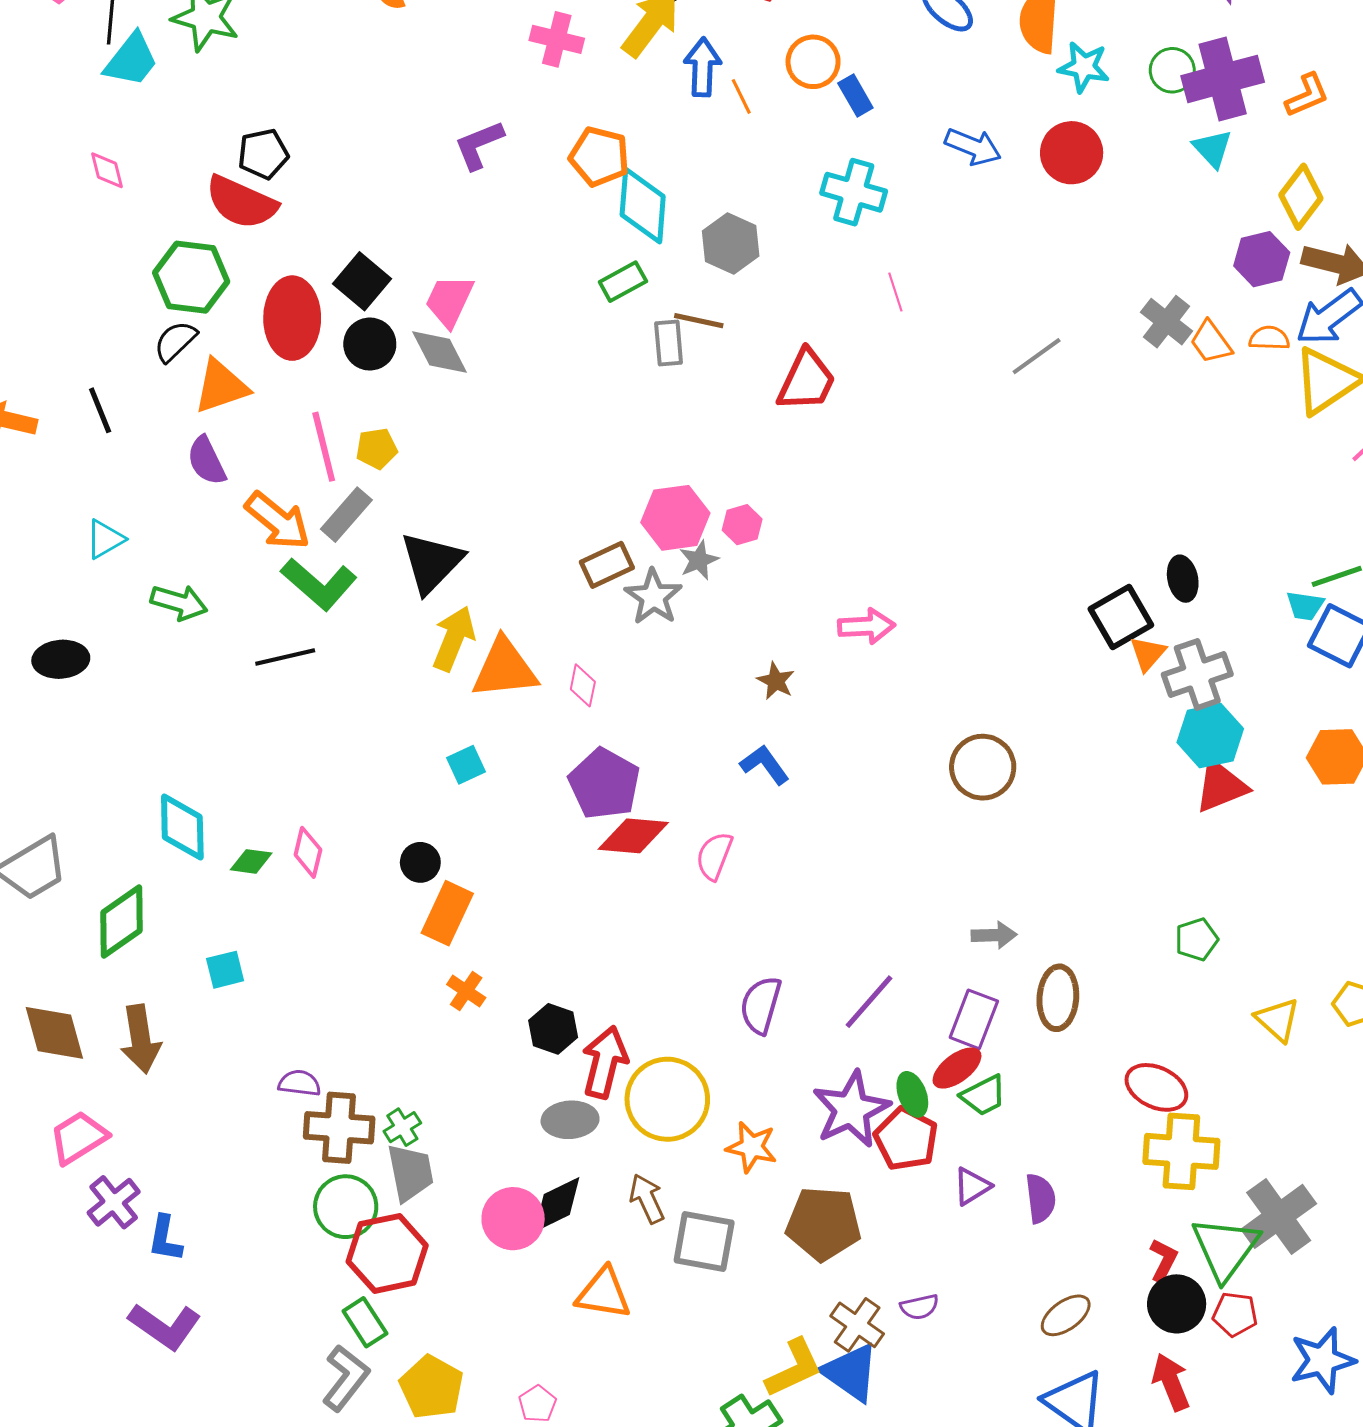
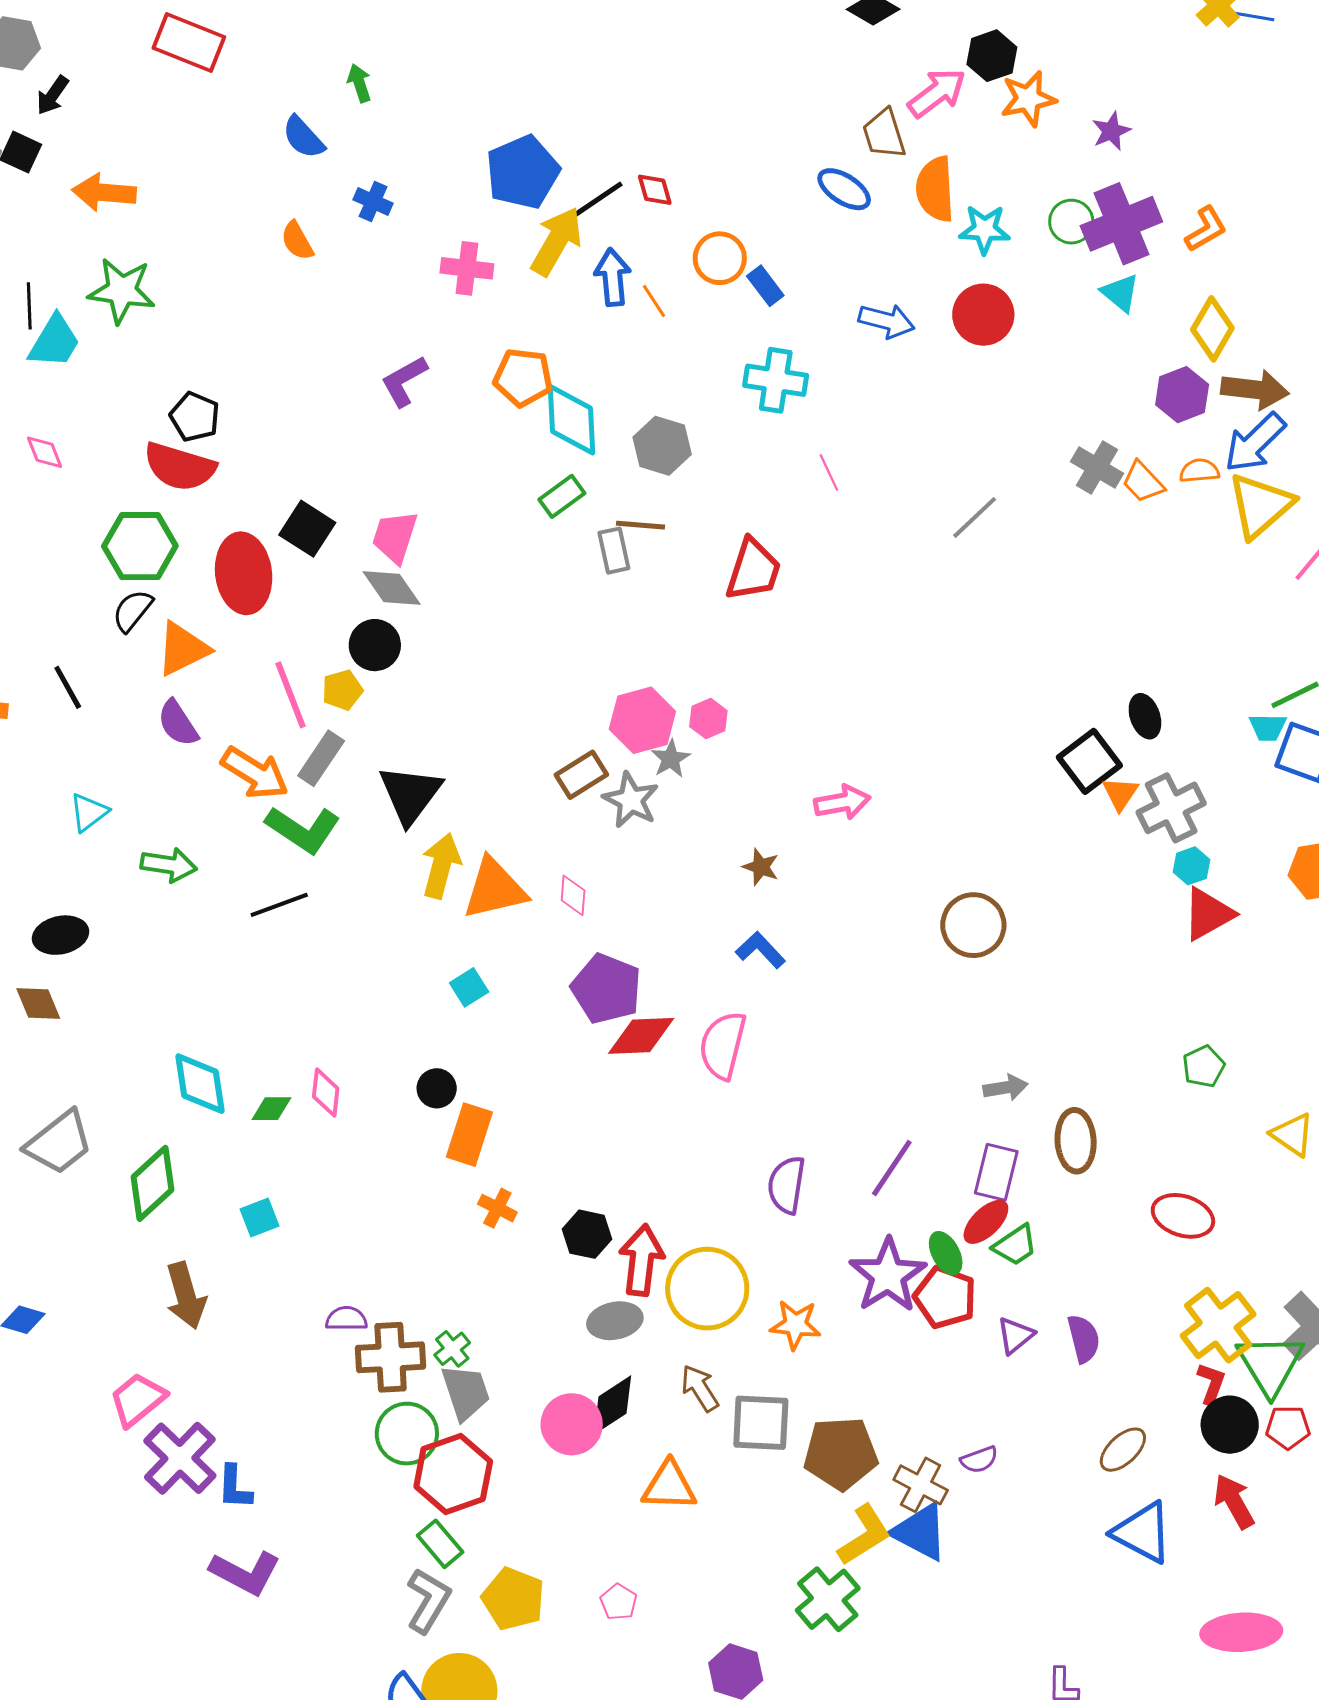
black pentagon: (263, 154) -> (195, 417), turned -30
black circle: (370, 344) -> (375, 645), moved
cyan hexagon: (1210, 736) -> (1191, 866), size x0.6
pink semicircle: (714, 856) -> (723, 1045), size x1.4
brown diamond: (54, 1033) -> (38, 1003), moved, size x0.7
yellow cross: (1181, 1151) -> (1218, 1325), moved, turned -34
purple cross: (114, 1202) -> (180, 1458), size x1.4
brown pentagon: (824, 1224) -> (841, 1453), moved

